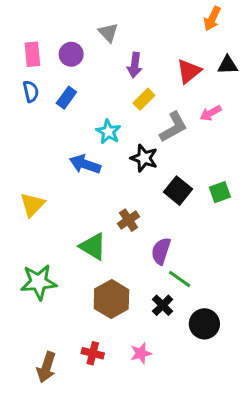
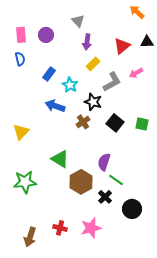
orange arrow: (212, 19) -> (137, 12), turned 105
gray triangle: (108, 33) -> (78, 21), moved
blue rectangle: (66, 98) -> (49, 74), moved
green square: (220, 192) -> (142, 124), turned 32
brown cross: (128, 220) -> (83, 122), moved
brown hexagon: (111, 299) -> (81, 182), moved
pink star: (141, 353) -> (91, 228), size x1.5

